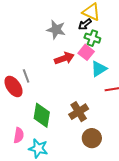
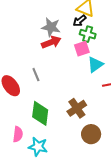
pink square: (86, 52) -> (82, 49), turned 35
red arrow: (64, 58) -> (51, 42), moved
gray line: (26, 76) -> (36, 75), moved

